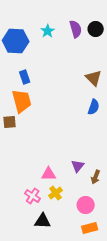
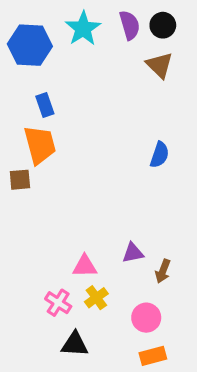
cyan star: (48, 31) -> (83, 28), size x1.5
brown triangle: (94, 78) -> (160, 65), moved
purple triangle: (78, 166) -> (133, 253), turned 40

